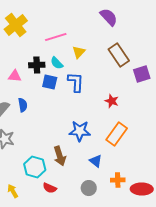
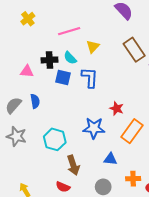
yellow cross: (16, 25) -> (28, 19), size x0.6
red star: (112, 101) -> (117, 108), moved
brown arrow: (60, 156) -> (73, 165), moved
blue triangle: (96, 161) -> (110, 159), turned -32
cyan hexagon: (35, 167) -> (55, 139), moved

